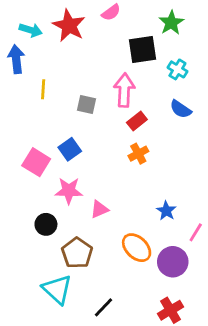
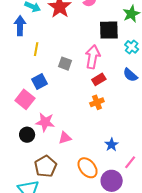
blue square: (70, 149) -> (39, 82), moved
black circle: (46, 224) -> (27, 135), moved

